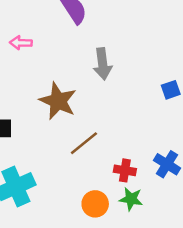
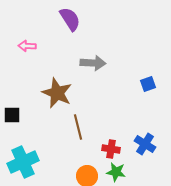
gray arrow: (103, 64) -> (93, 63), turned -80
brown line: (84, 143) -> (78, 127), turned -65

